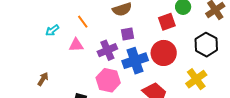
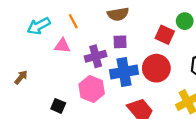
red square: (167, 22) -> (165, 35), turned 36
cyan arrow: (52, 30) -> (39, 26), size x1.5

